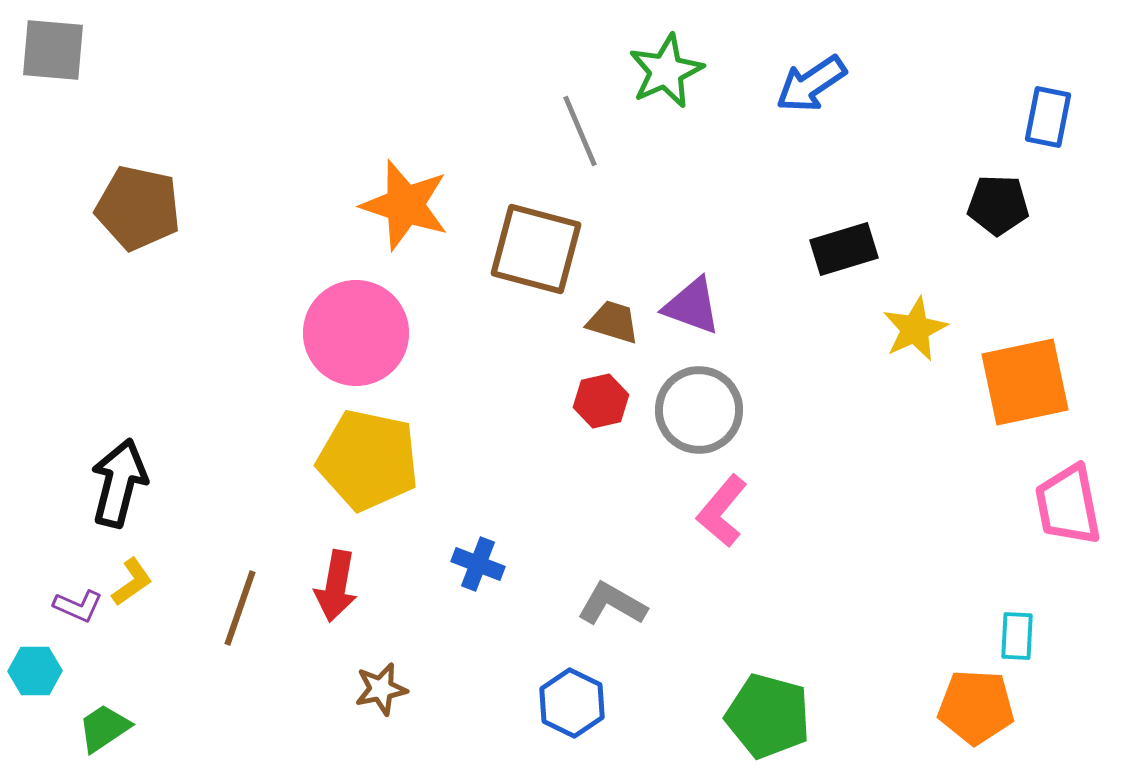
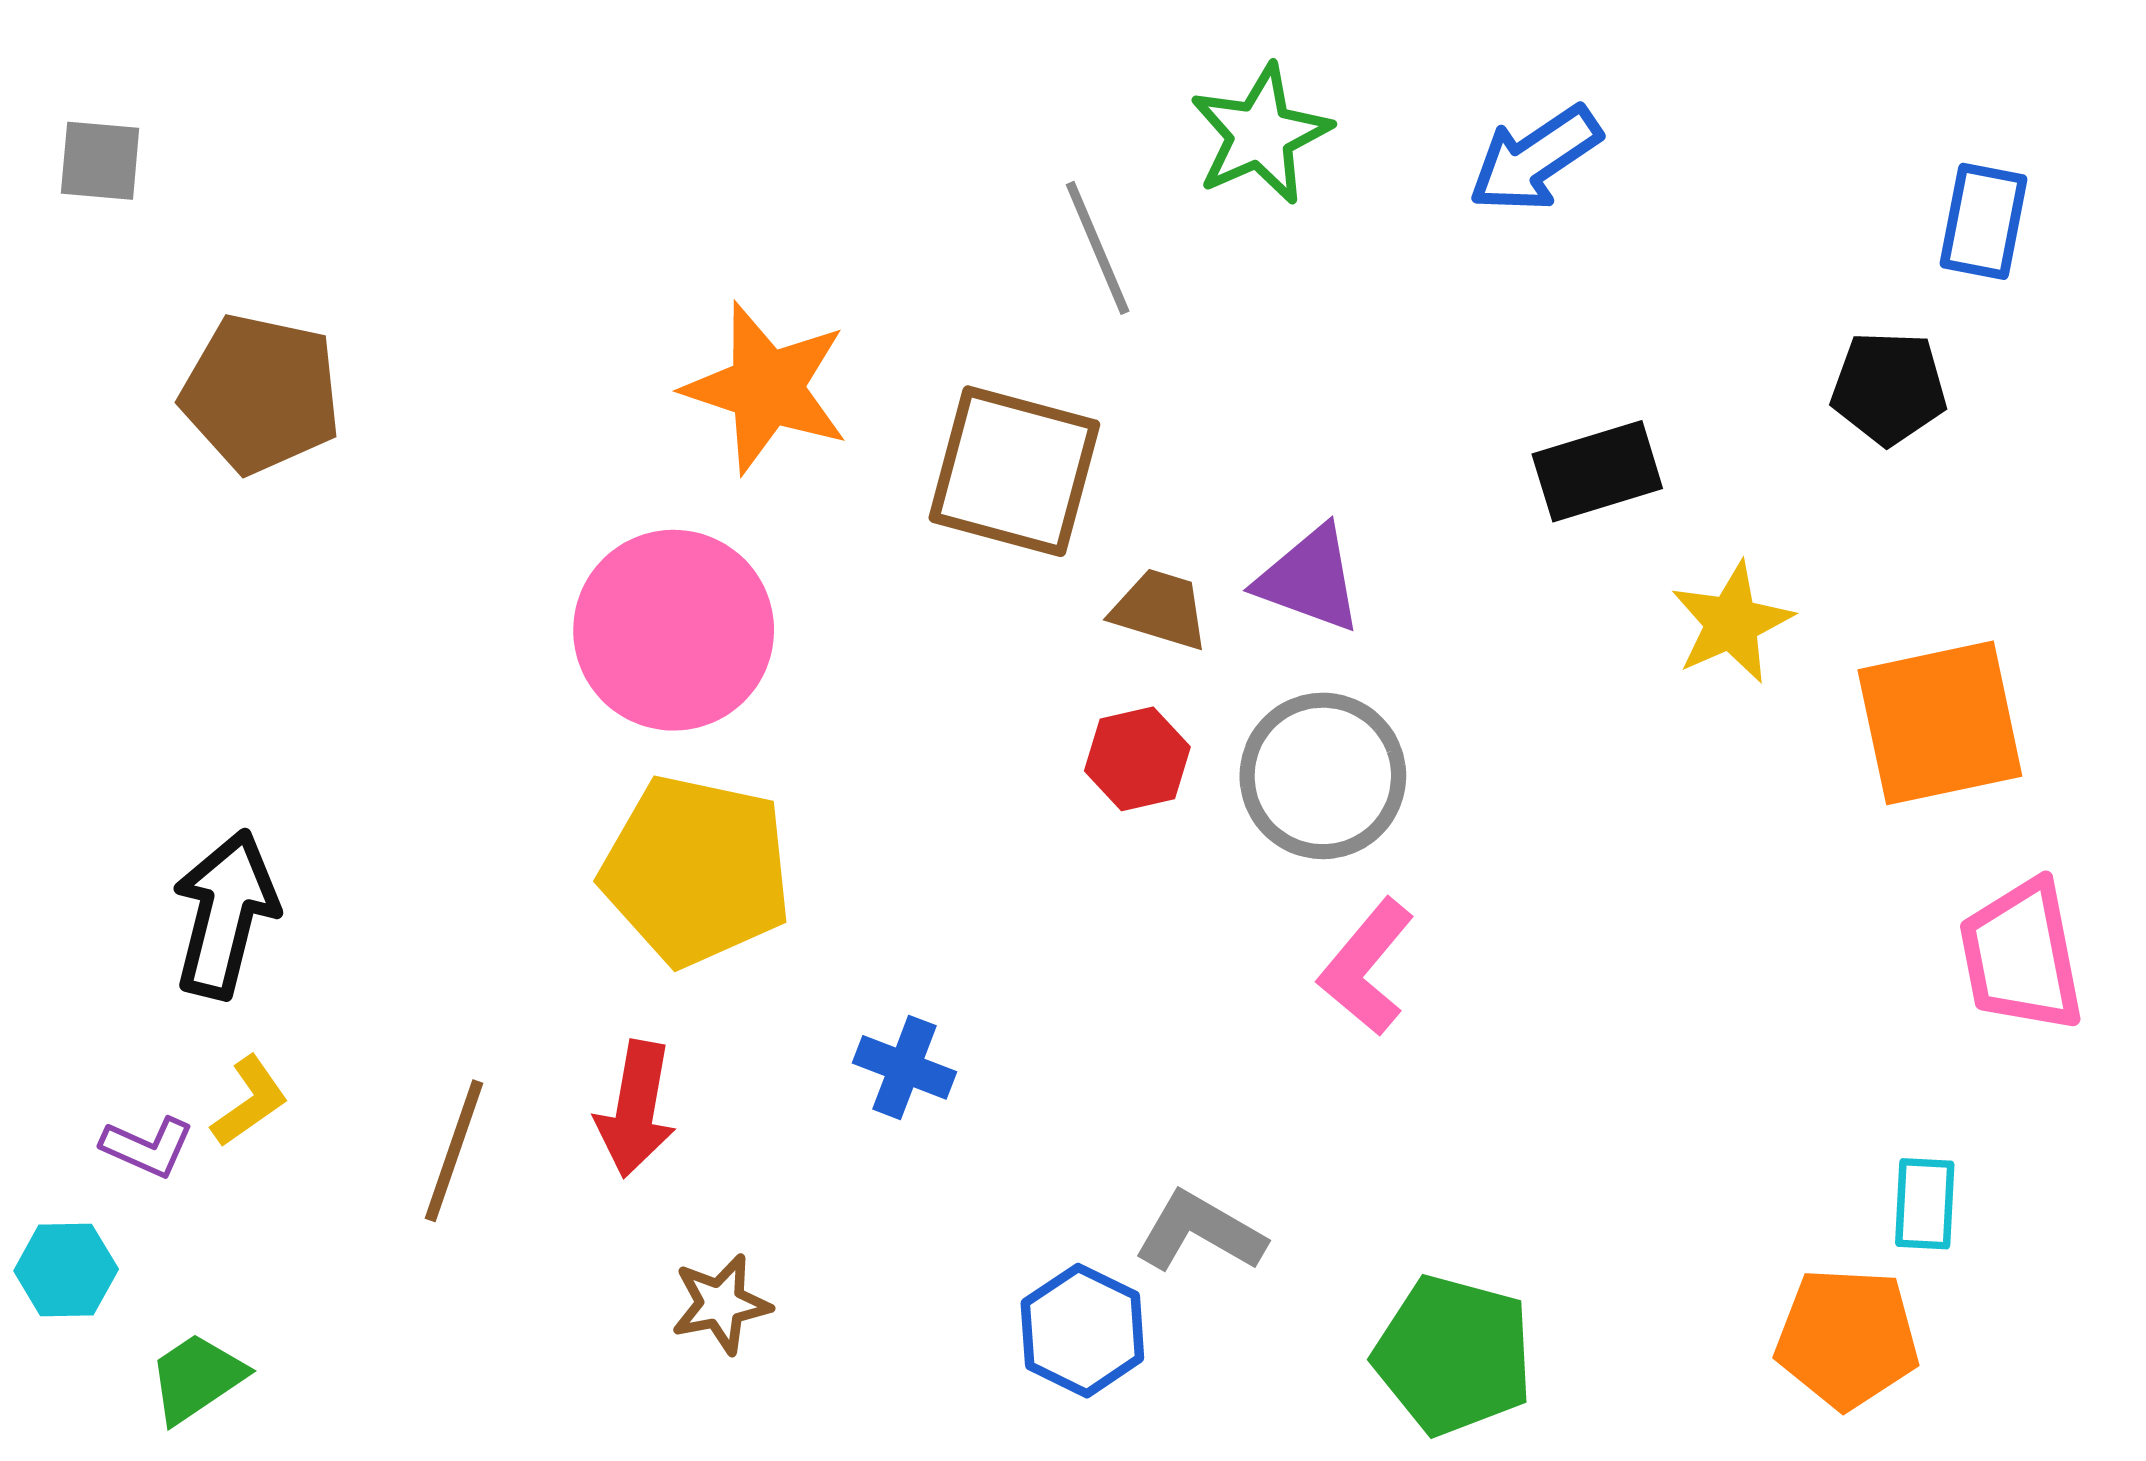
gray square: (53, 50) -> (100, 161), moved, size x0.7
gray L-shape: (612, 604) -> (1200, 1232), moved

